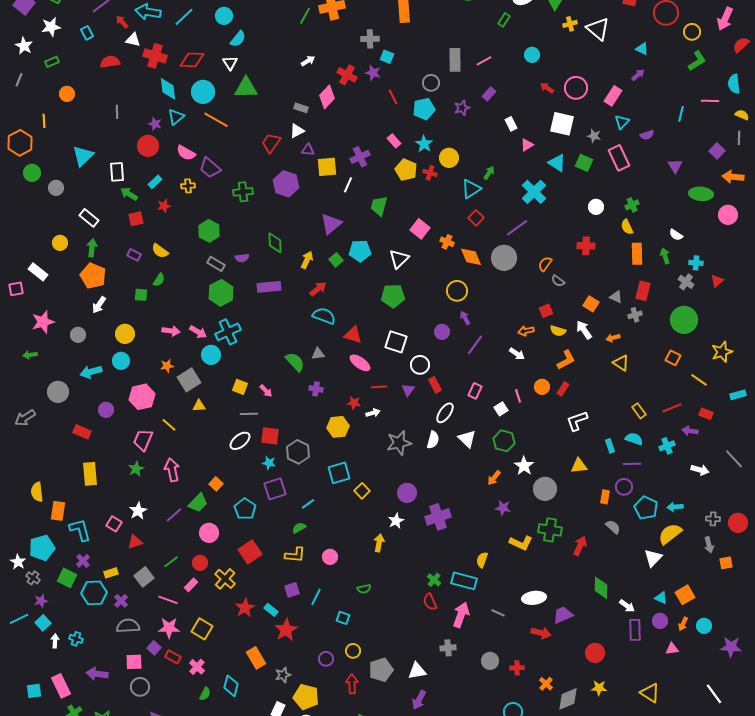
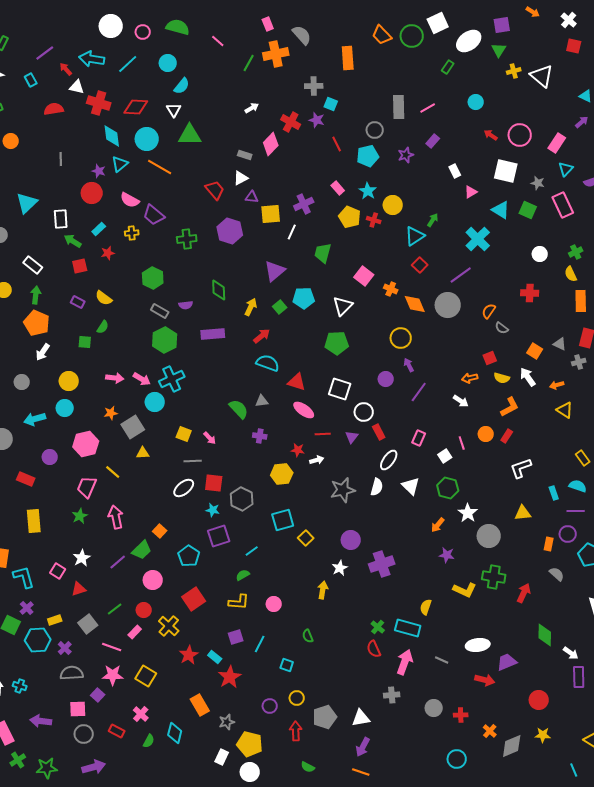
red trapezoid: (271, 143) -> (215, 190), turned 105
green semicircle: (364, 589) -> (308, 636), turned 80
red rectangle: (173, 657) -> (117, 731), moved

